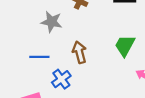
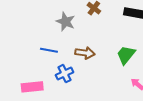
brown arrow: (79, 52) -> (85, 53), turned 102

